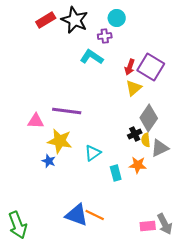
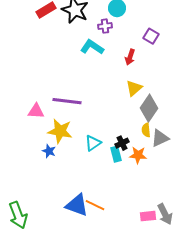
purple square: (151, 67) -> (151, 36), moved, size x0.6
yellow triangle: (134, 88) -> (134, 88), moved
black cross: (135, 134) -> (122, 143), moved
cyan rectangle: (116, 173) -> (116, 154), moved

